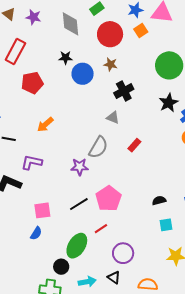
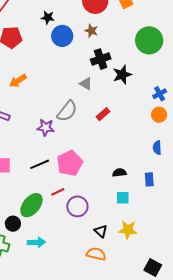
black star: (169, 103) -> (122, 75), moved
purple circle: (123, 253) -> (77, 206), moved
black triangle: (114, 277) -> (101, 231), moved

